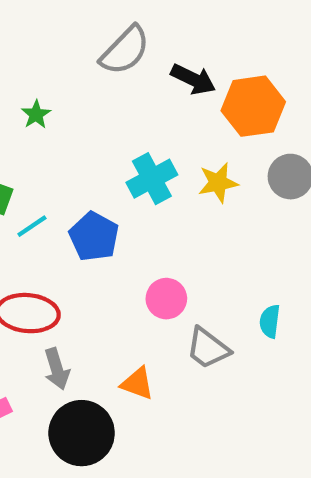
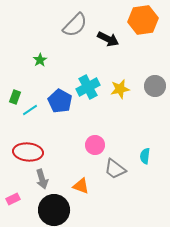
orange hexagon: (253, 106) -> (143, 20), moved
green star: (36, 114) -> (40, 60), moved
blue pentagon: (94, 237) -> (60, 101), moved

